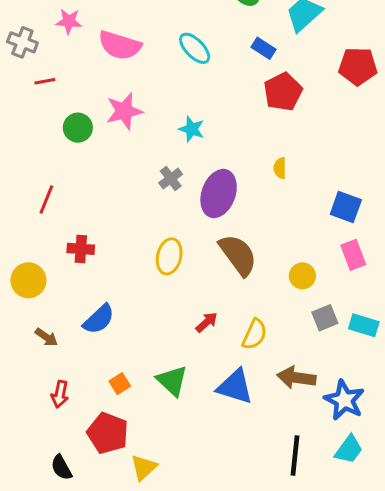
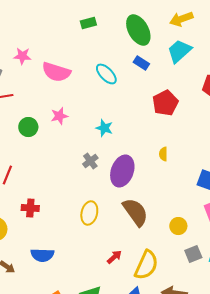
blue rectangle: (263, 48) -> (141, 63), moved
pink star: (124, 111) -> (59, 116), size x0.7
blue semicircle: (99, 319) -> (42, 255), turned 45
yellow semicircle: (255, 334) -> (146, 265), size x1.4

